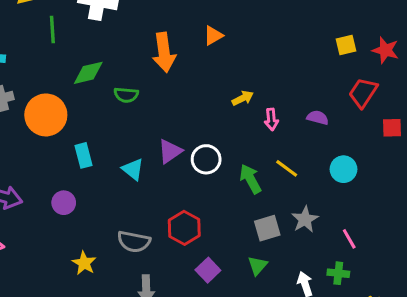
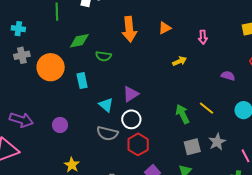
orange triangle: (213, 35) -> (165, 28), moved
pink arrow: (271, 119) -> (203, 37), moved
cyan rectangle: (84, 155) -> (82, 81), moved
white circle: (206, 159) -> (131, 119), moved
gray semicircle: (134, 242) -> (107, 133), moved

